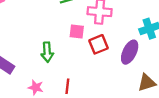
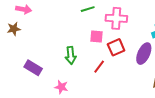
red line: (67, 86) -> (99, 67), moved, turned 32

